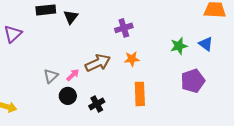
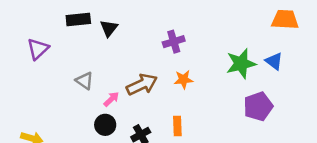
green star: (179, 46) -> (241, 64), size x1.4
gray triangle: (51, 76) -> (84, 81), moved, turned -42
orange rectangle: (140, 94) -> (177, 126), moved, size x0.7

